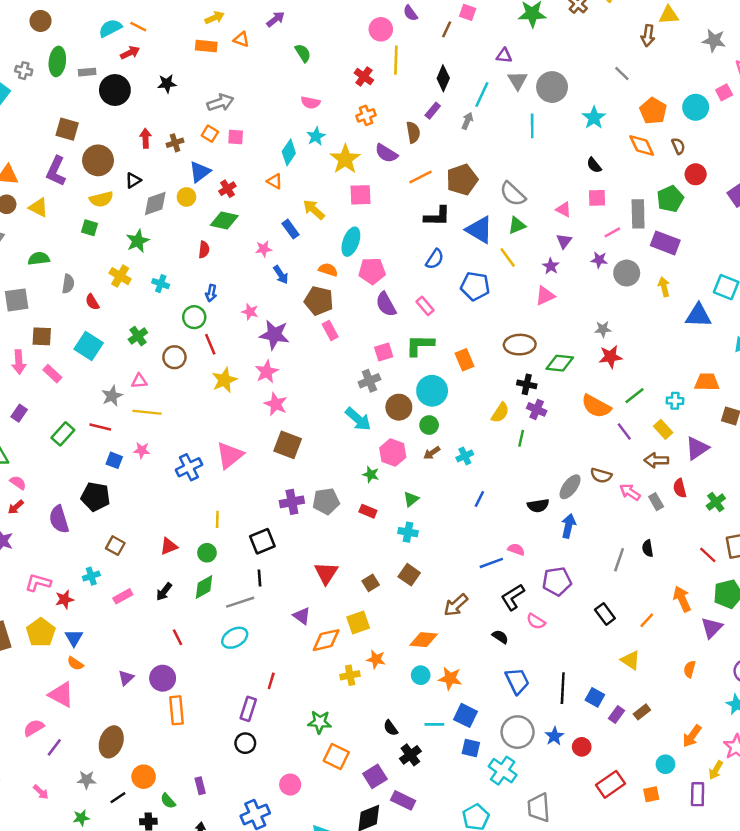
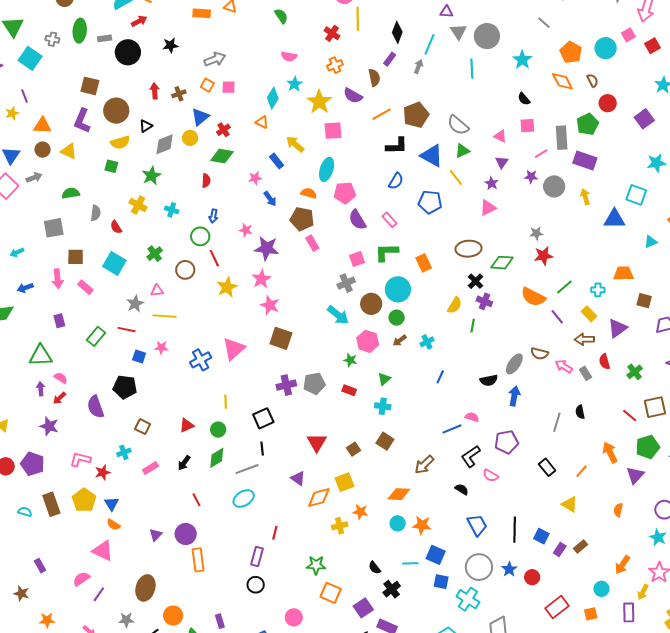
black cross: (527, 384) -> (476, 281), turned 35
purple rectangle: (19, 413) -> (59, 321), turned -48

